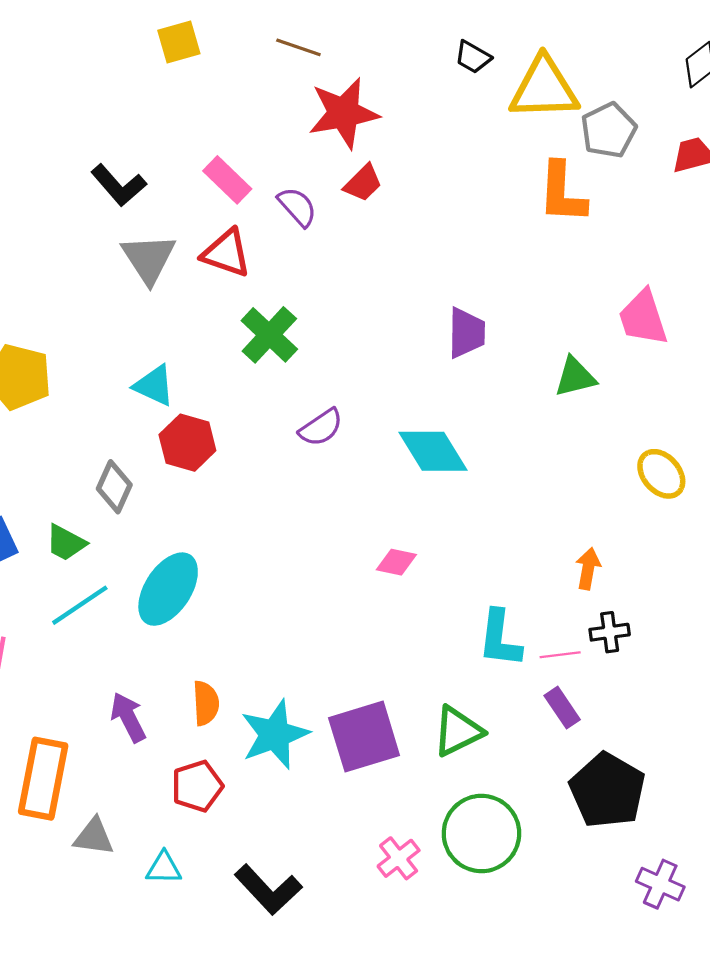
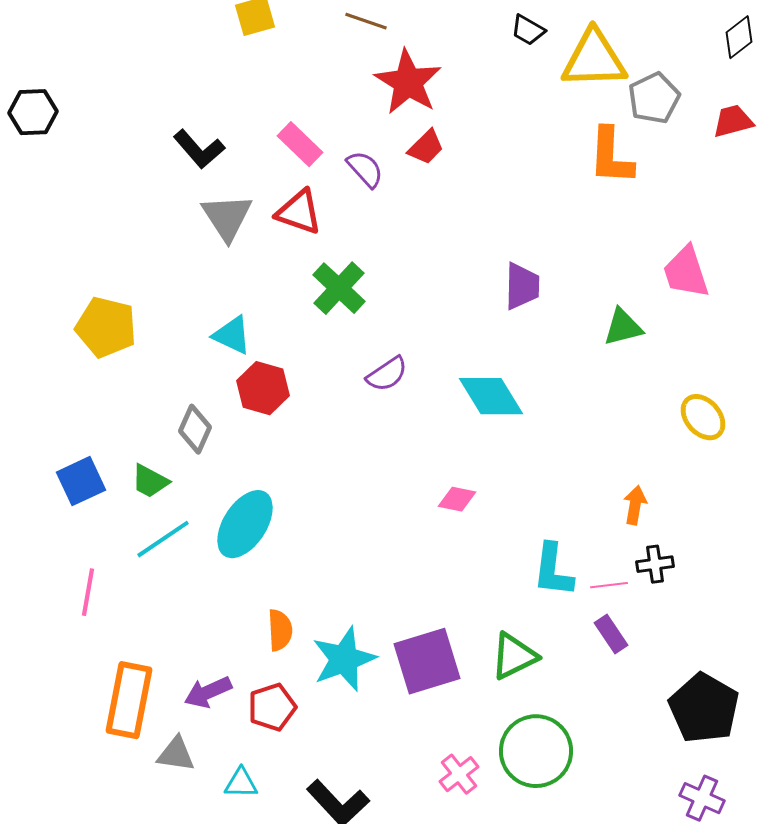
red star: (344, 113) -> (408, 82), turned -30
purple arrow: (128, 717) -> (208, 692), moved, turned -87
black pentagon: (607, 790) -> (704, 708), moved

